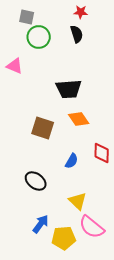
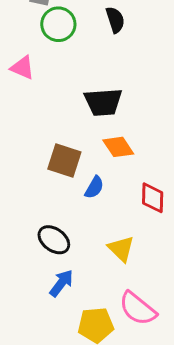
blue semicircle: (72, 161) -> (94, 187), moved
yellow triangle: (78, 201) -> (121, 249), moved
blue arrow: (41, 224) -> (61, 283), moved

